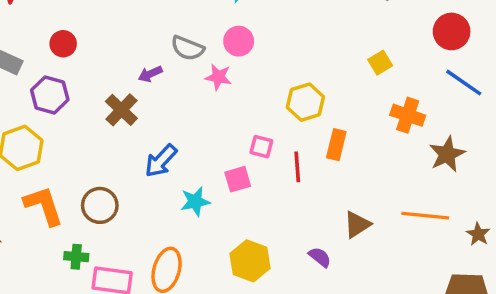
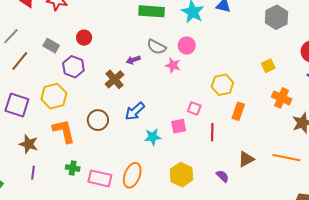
red line: (297, 167) -> (212, 132), moved
brown circle: (100, 205) -> (98, 120), moved
green cross: (76, 257) -> (73, 168), moved

